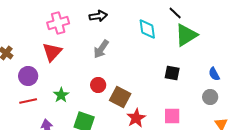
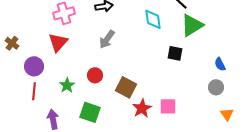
black square: (172, 73) -> (175, 53), moved
red circle: (98, 85) -> (95, 75), moved
red line: (28, 101) -> (34, 91), turned -72
pink square: (172, 116) -> (168, 106), moved

